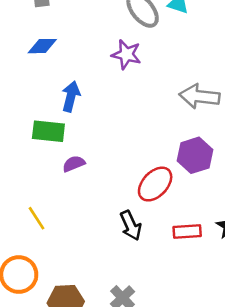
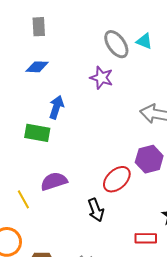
purple semicircle: (74, 164) -> (54, 181), moved, size x1.5
red rectangle: (187, 231) -> (146, 238), moved

